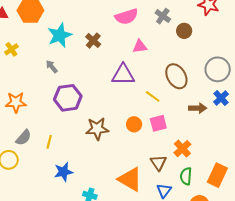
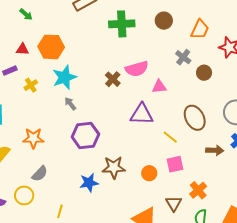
pink semicircle: (126, 17) -> (137, 69), moved
cyan star: (60, 35) -> (64, 77), moved
orange circle: (134, 124) -> (149, 173), moved
yellow line: (49, 142) -> (60, 211), moved
blue star: (64, 172) -> (89, 183), moved

